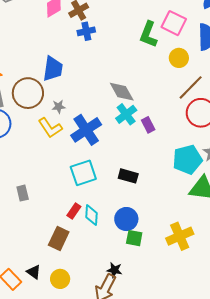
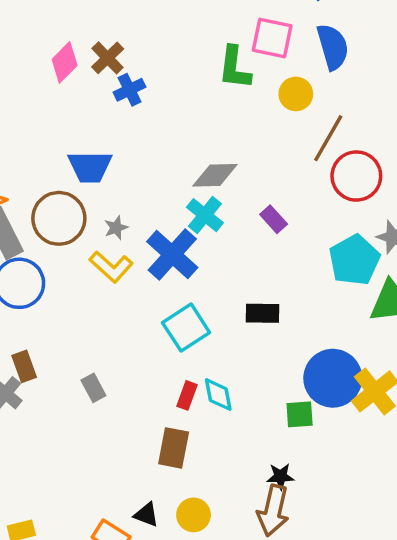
blue trapezoid: (53, 69) -> (90, 167), turned 96
gray diamond: (122, 92) -> (215, 175), turned -48
cyan cross: (126, 114) -> (205, 215), moved
blue circle: (126, 219) -> (333, 378), moved, size x1.4

